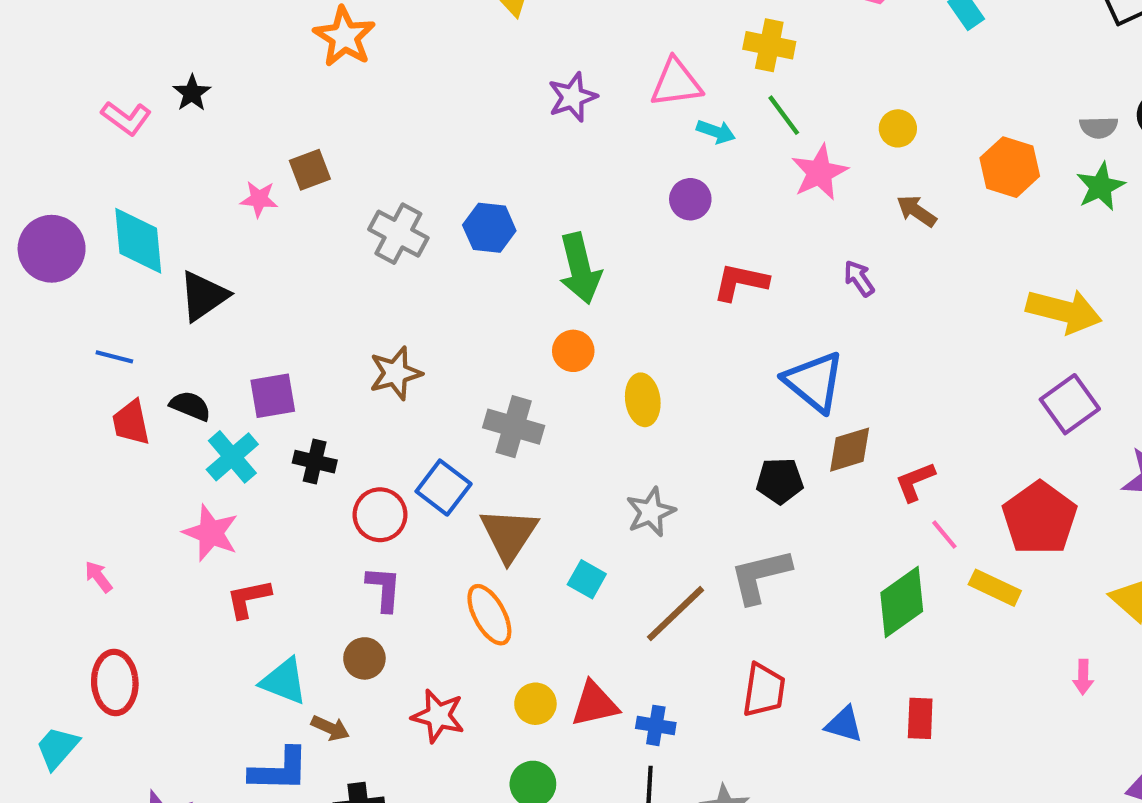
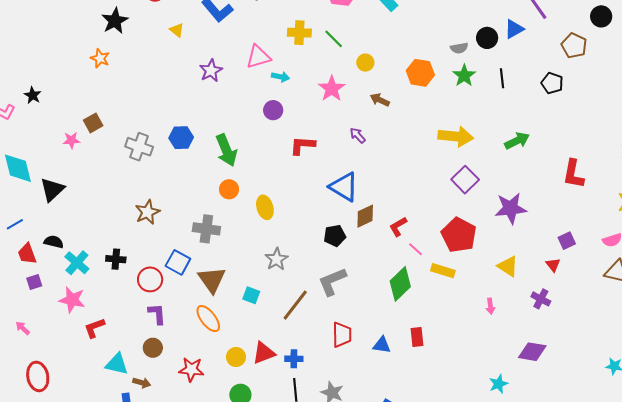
orange star: (344, 37) -> (100, 58), size x0.7
green line: (784, 115) -> (334, 39), moved
blue line: (114, 357) -> (15, 224), turned -36
purple square: (273, 396) -> (34, 282), moved, size x0.7

